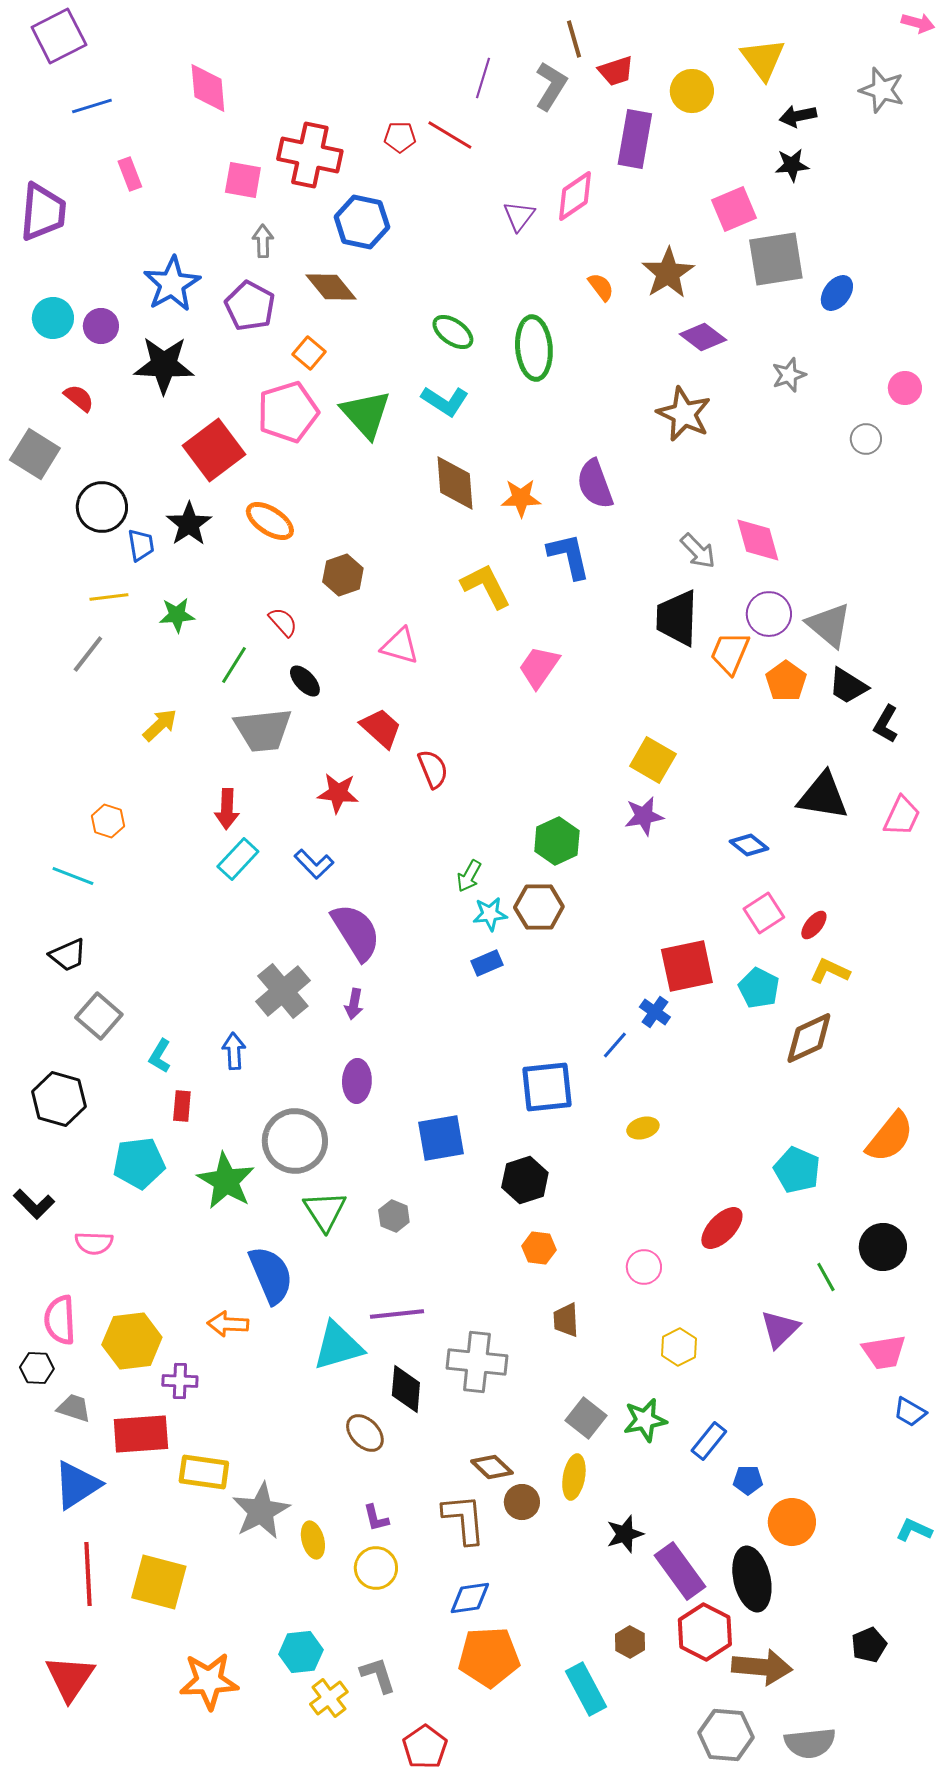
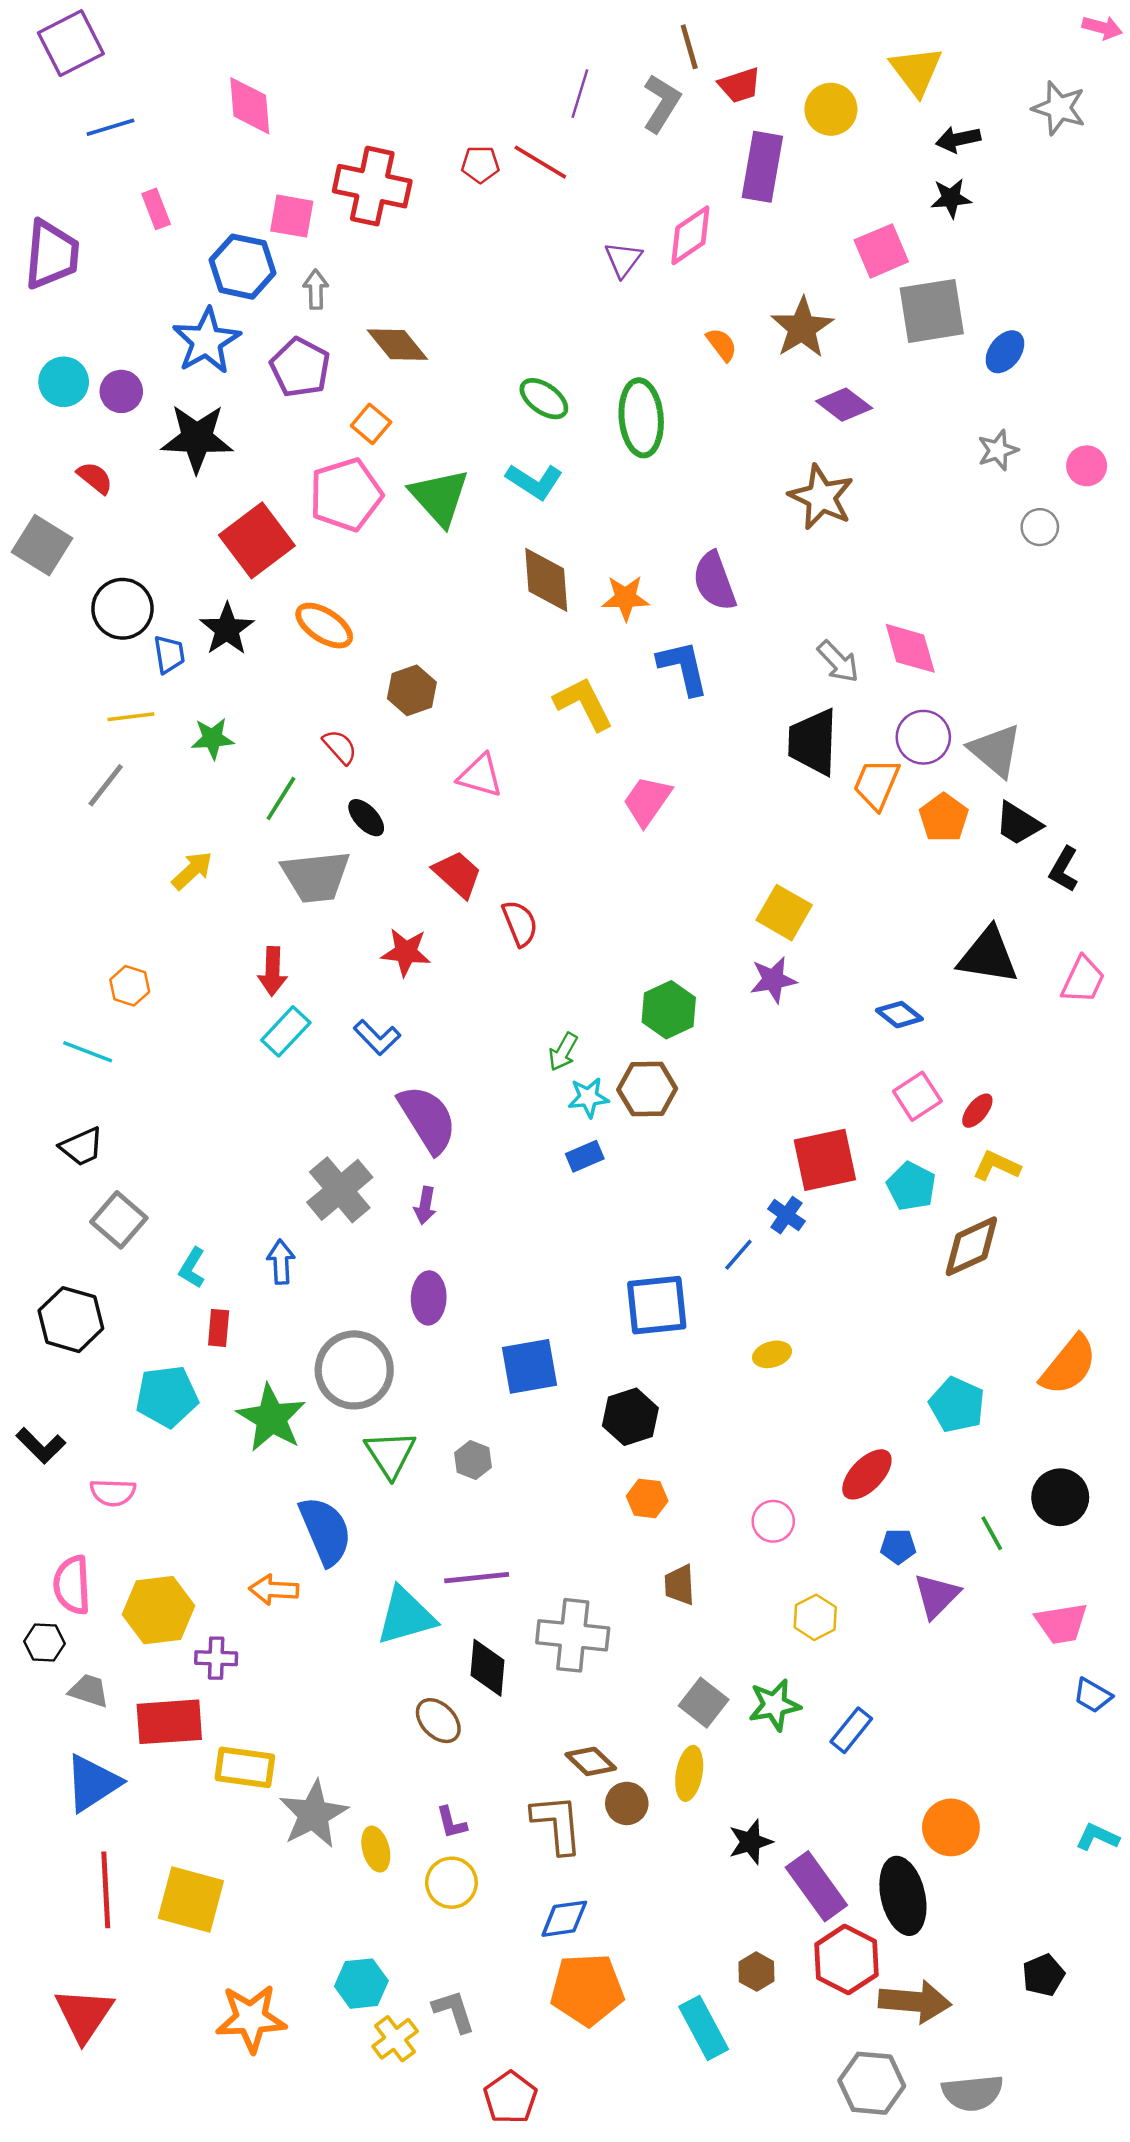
blue hexagon: (362, 222) -> (243, 267), moved
gray star: (789, 375) -> (998, 450), moved
blue pentagon: (748, 1480) -> (898, 1546), moved

